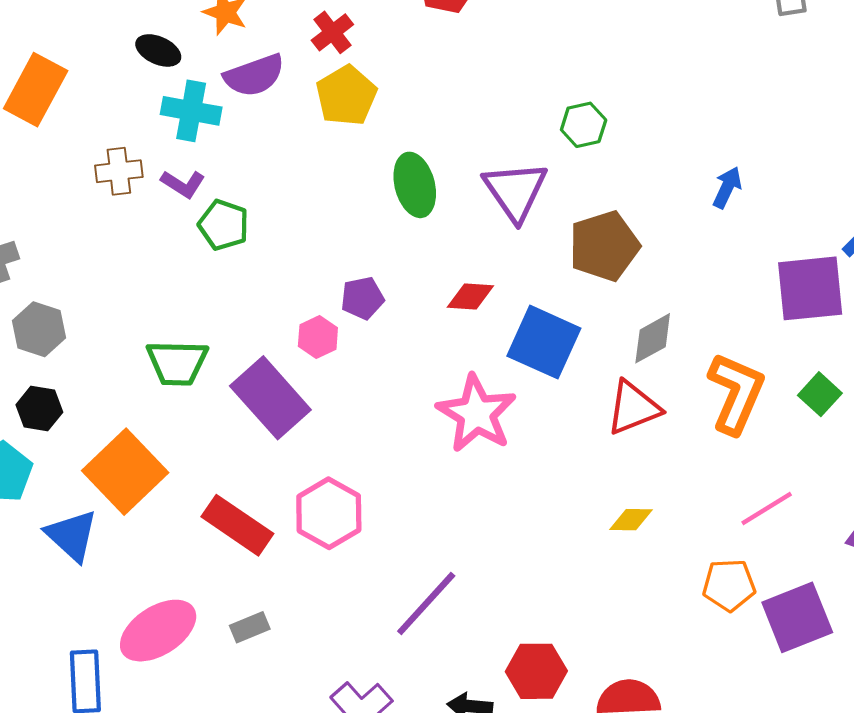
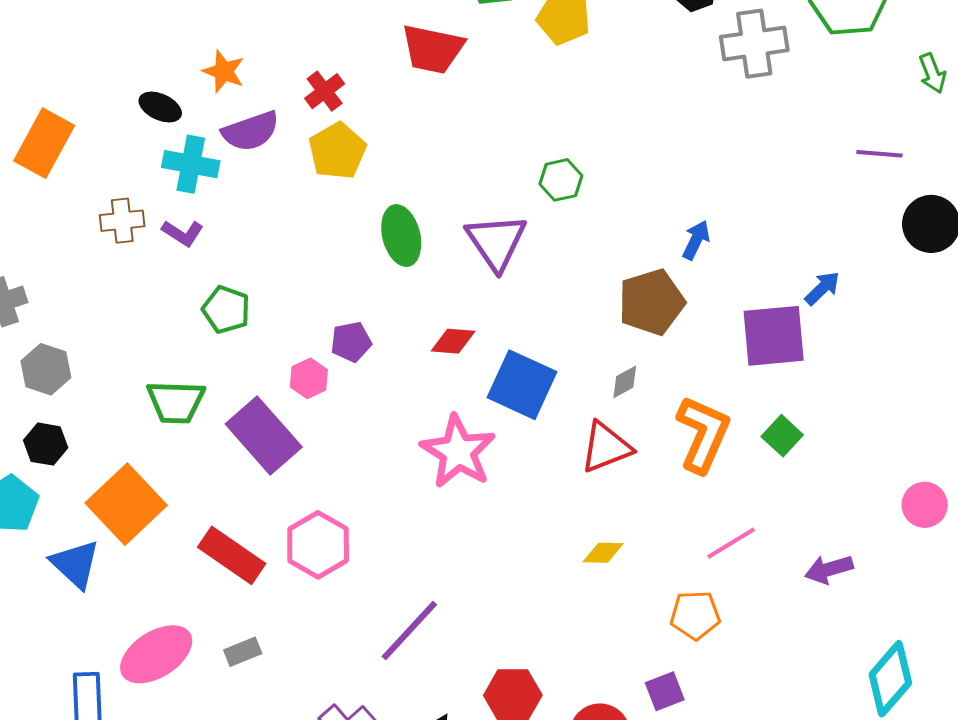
green pentagon: (224, 225) -> (226, 310), moved
brown pentagon: (604, 246) -> (652, 302), moved
gray diamond: (653, 338) -> (625, 382), size x0.7
purple square: (797, 617) -> (665, 691), moved, size x0.6

